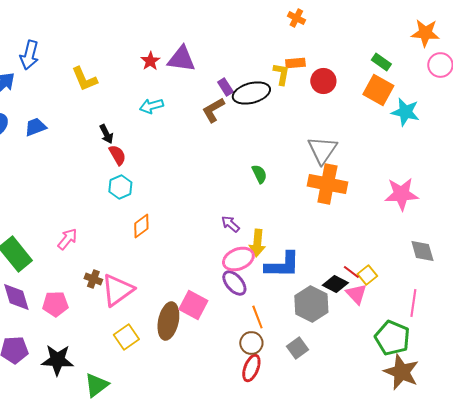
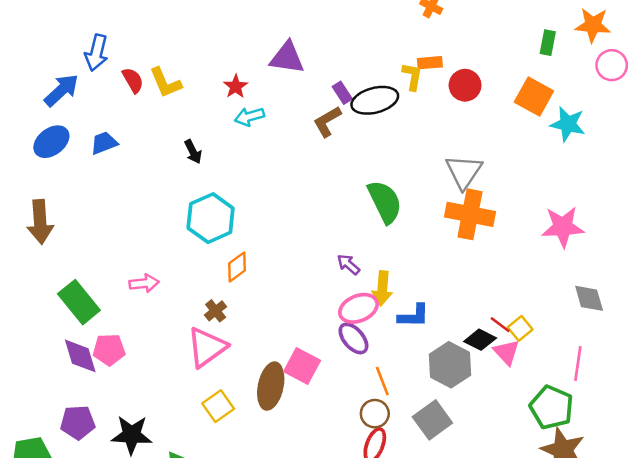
red star: (150, 61) -> (236, 86), moved
green rectangle: (381, 62) -> (548, 43), moved, turned 66
red semicircle: (117, 155) -> (133, 80), moved
green semicircle: (259, 174) -> (385, 202), size x1.8
cyan hexagon: (120, 187) -> (211, 218), size x1.6
pink arrow: (67, 239) -> (144, 283), turned 45
blue L-shape: (282, 265) -> (414, 316), size x0.7
brown cross: (93, 279) -> (216, 311), moved, turned 30
pink pentagon: (55, 304) -> (109, 350), moved
gray square: (297, 348) -> (432, 420), size x1.4

